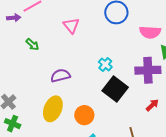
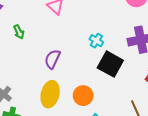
green arrow: (32, 44) -> (19, 32), turned 32
purple semicircle: (60, 76) -> (52, 59), turned -42

